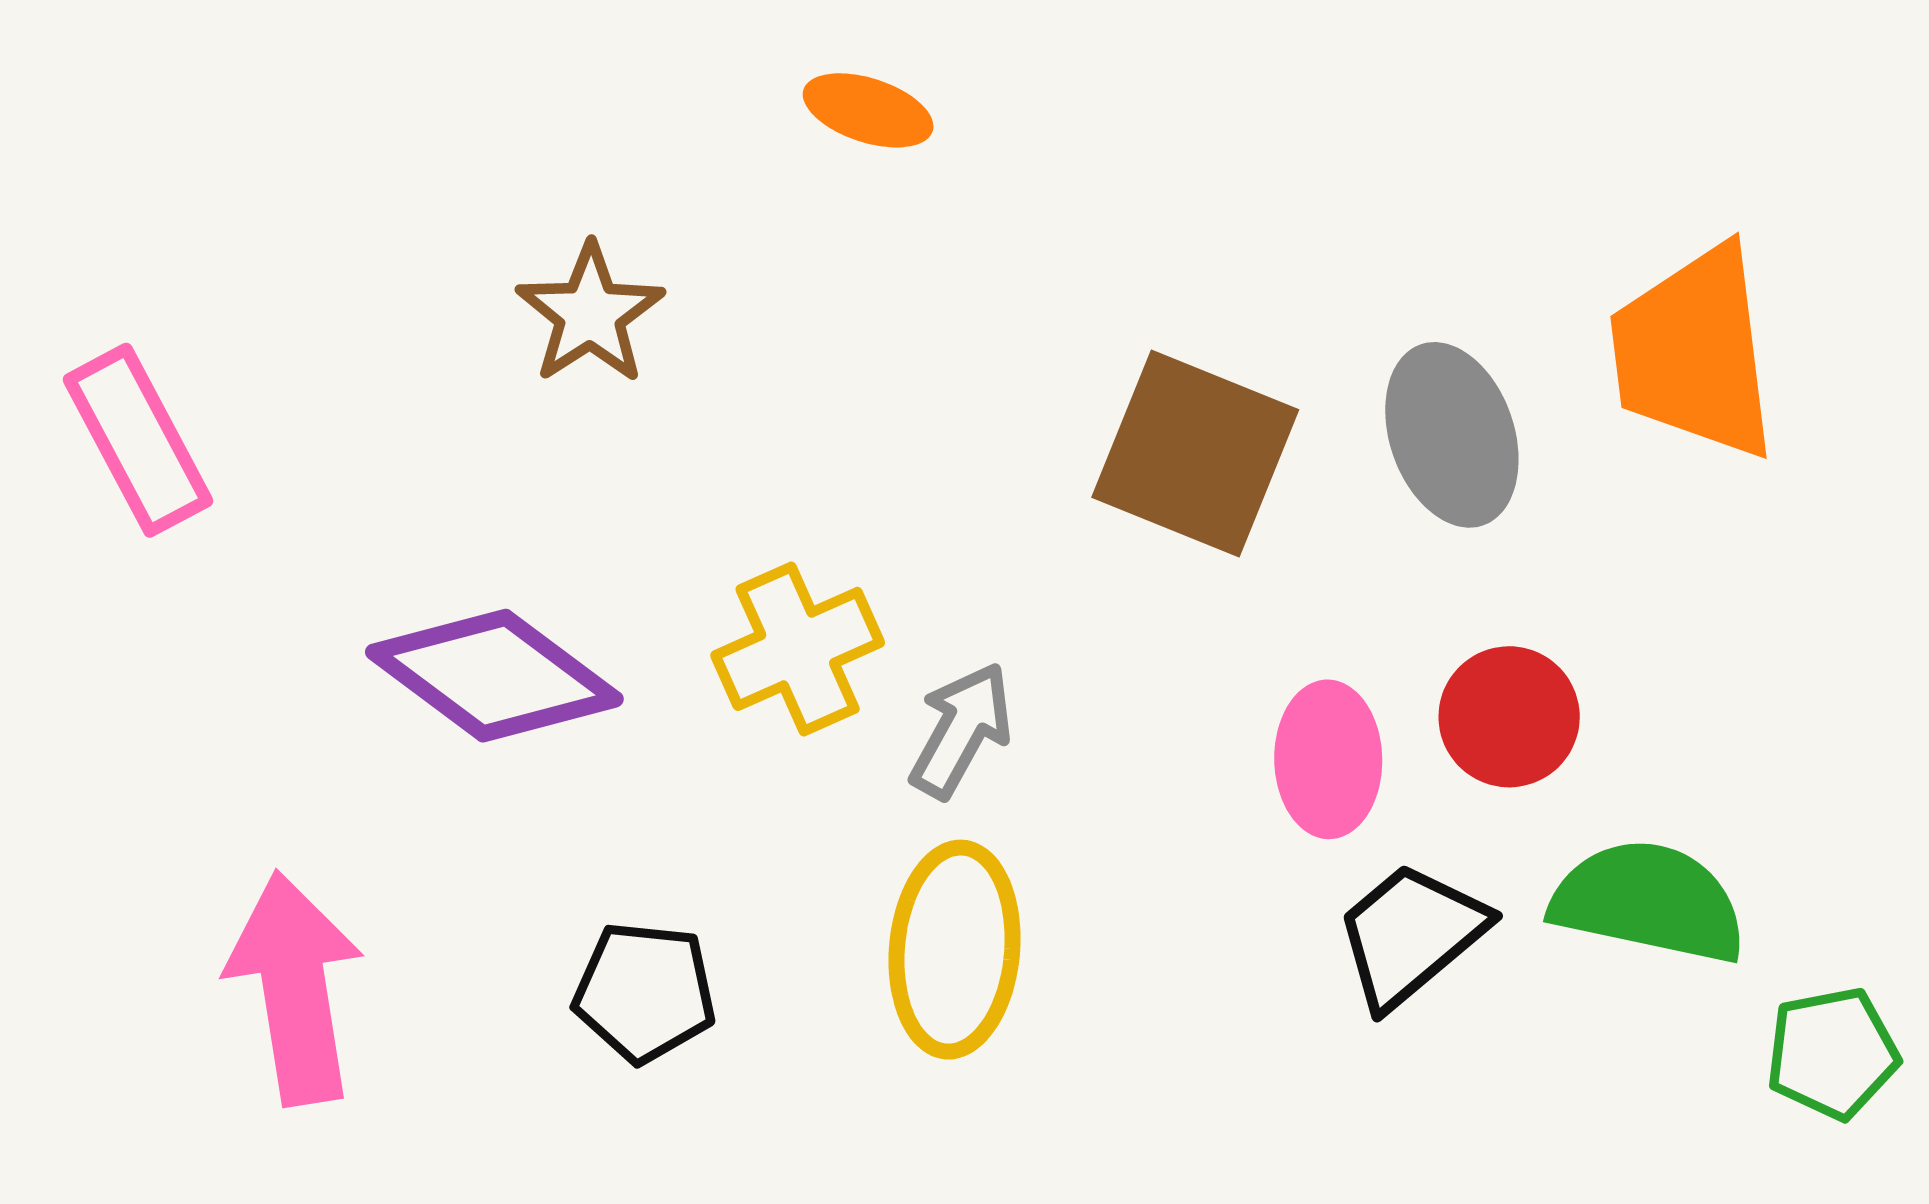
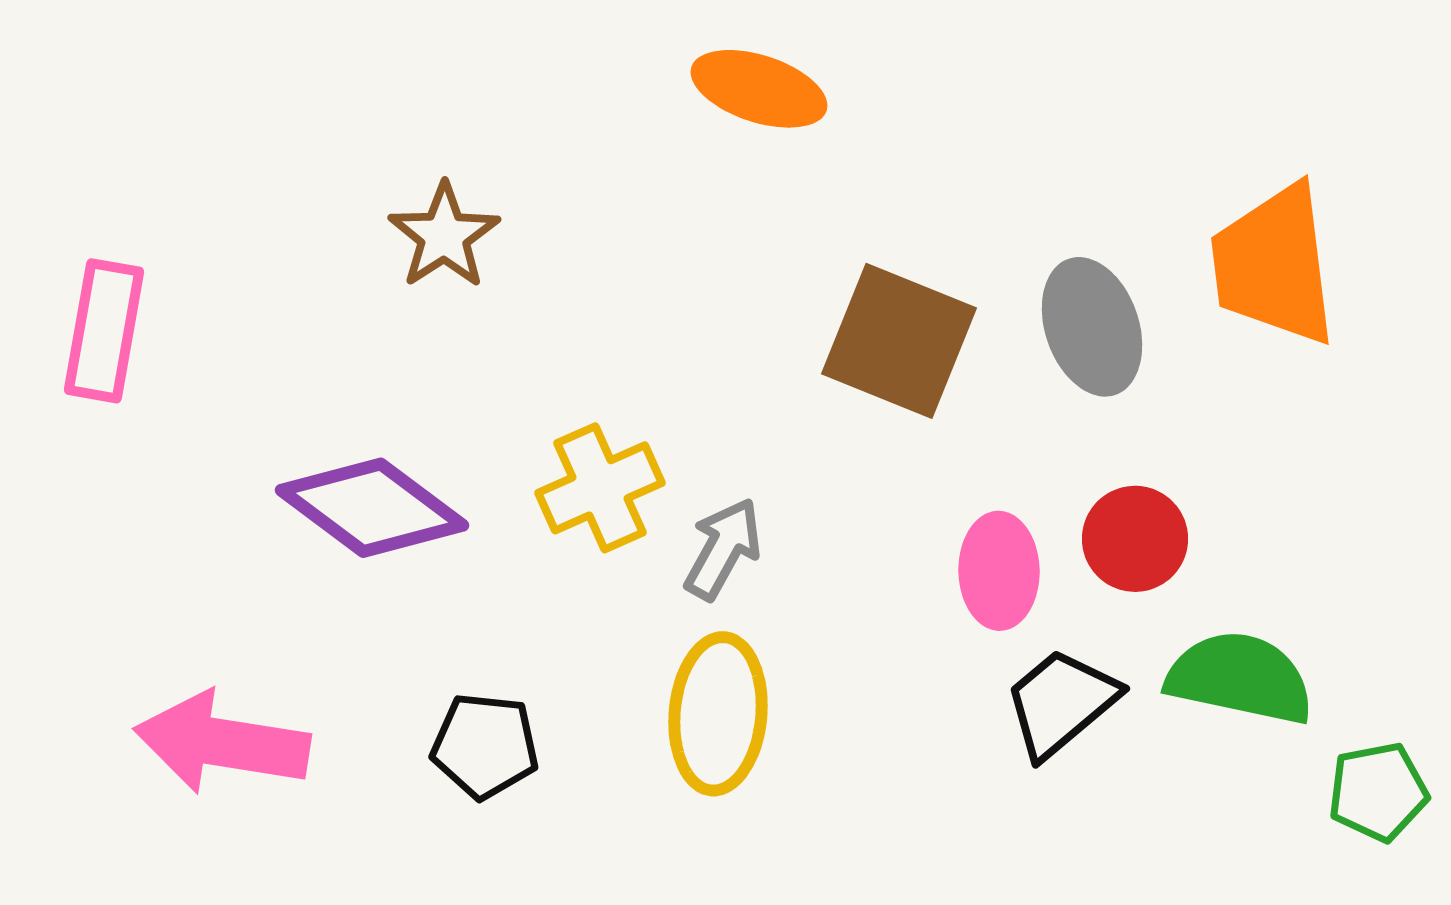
orange ellipse: (868, 110) -> (759, 89), moved, size x1.4
pink rectangle: (138, 440) -> (104, 331), turned 38
pink arrow: (295, 988) -> (222, 743), turned -72

